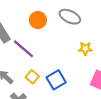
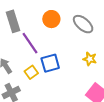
blue square: (56, 80) -> (50, 63), moved

